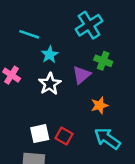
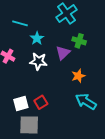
white star: (50, 84) -> (38, 61), turned -30
white square: (40, 134) -> (21, 103), moved
red square: (64, 136) -> (41, 102), moved, turned 32

